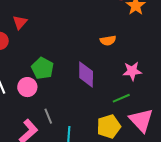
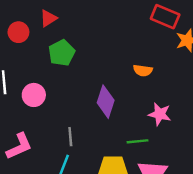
green pentagon: (43, 68) -> (62, 53), moved
gray line: (48, 116) -> (70, 137), moved

